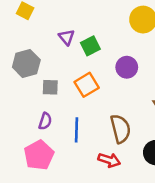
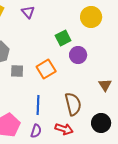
purple triangle: (67, 37) -> (28, 12), moved
green square: (90, 46) -> (63, 38), moved
purple semicircle: (45, 121) -> (36, 131), moved

